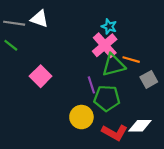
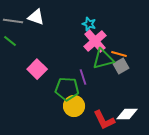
cyan star: (109, 26) -> (89, 24), moved
gray square: (149, 79) -> (121, 66), moved
green pentagon: (107, 98) -> (67, 89), moved
red L-shape: (115, 132) -> (104, 120), turned 35

